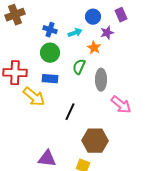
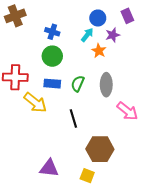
cyan arrow: (75, 33) -> (87, 35), moved, turned -32
green semicircle: (79, 67) -> (78, 84), moved
black line: (70, 112) -> (73, 119), turned -42

